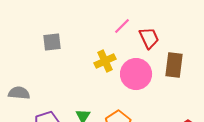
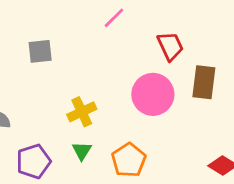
pink line: (122, 26) -> (114, 18), moved
yellow cross: (105, 61) -> (82, 112), moved

